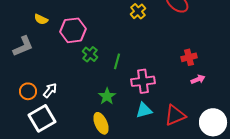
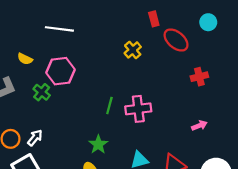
green cross: (90, 54) -> (42, 92), moved
red cross: (189, 57) -> (199, 77), moved
pink cross: (143, 81) -> (138, 109), moved

